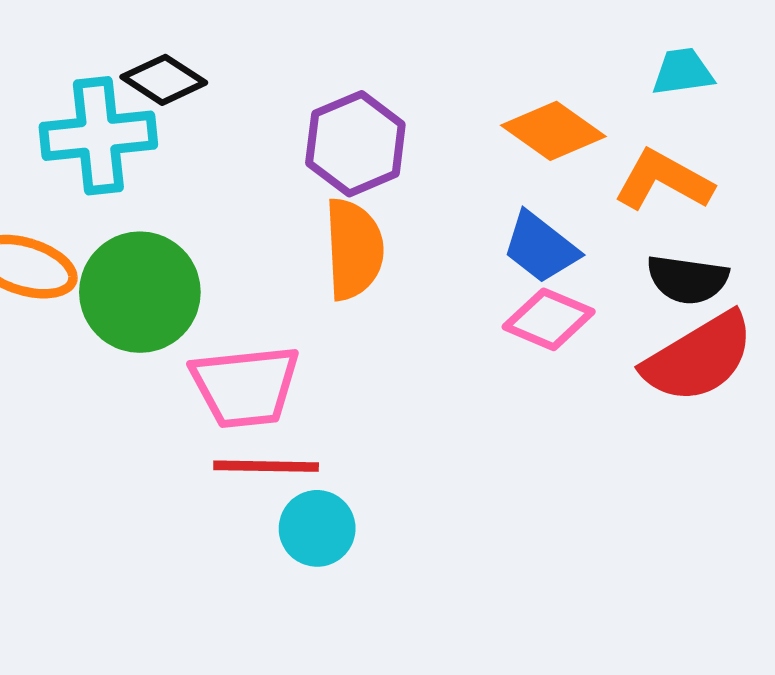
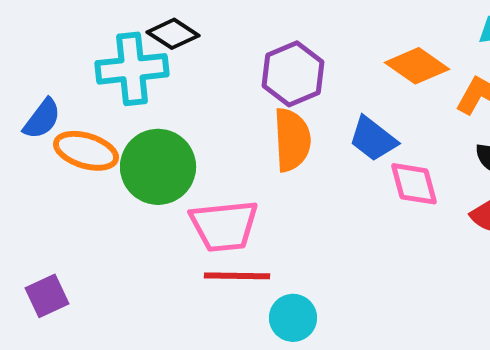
blue trapezoid: (541, 247) -> (373, 139), moved
pink diamond: (549, 319) -> (414, 184), turned 52
cyan circle: (317, 528) -> (293, 318), moved

